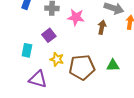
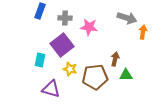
brown arrow: (102, 27) -> (115, 59), moved
purple square: (49, 35) -> (62, 45), size x1.6

